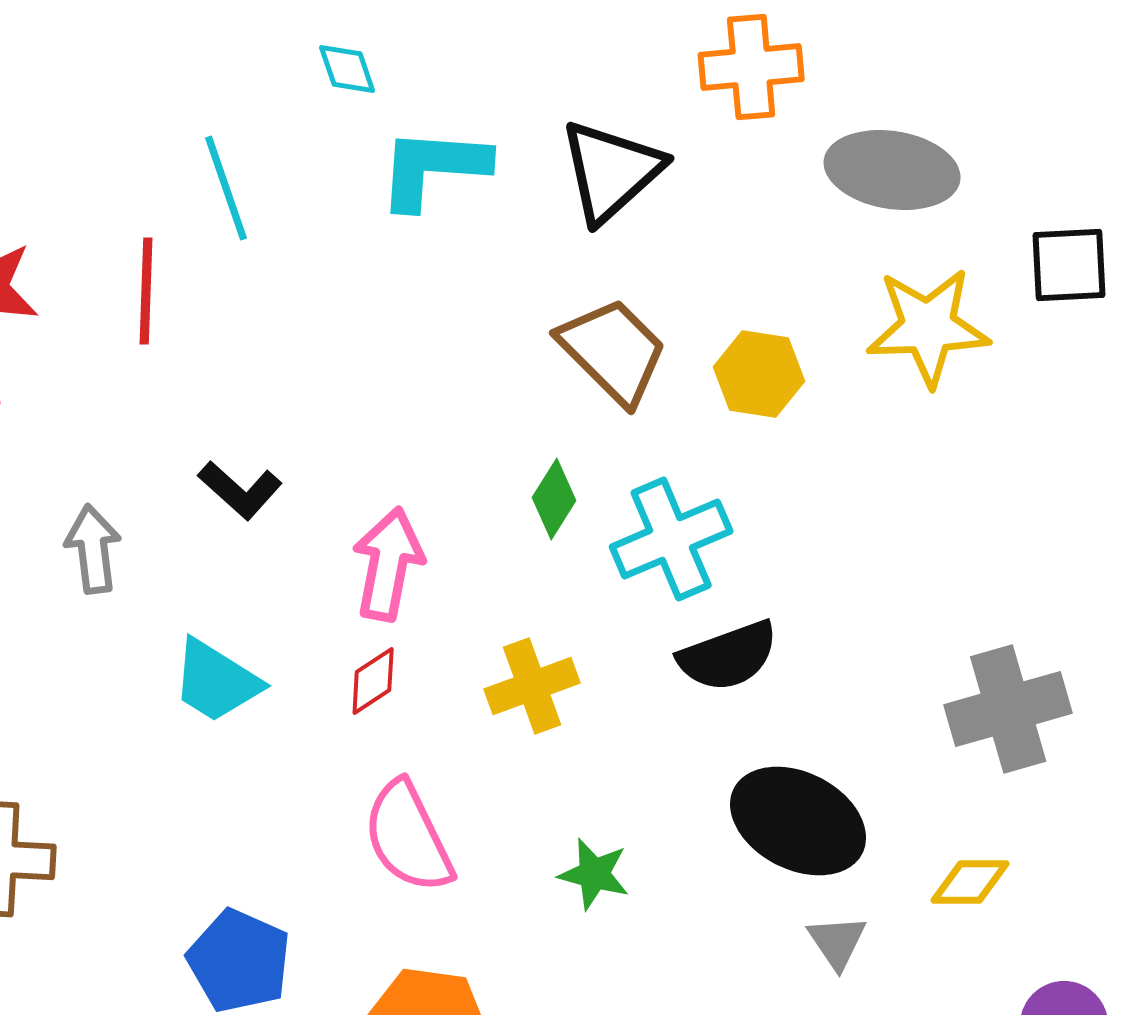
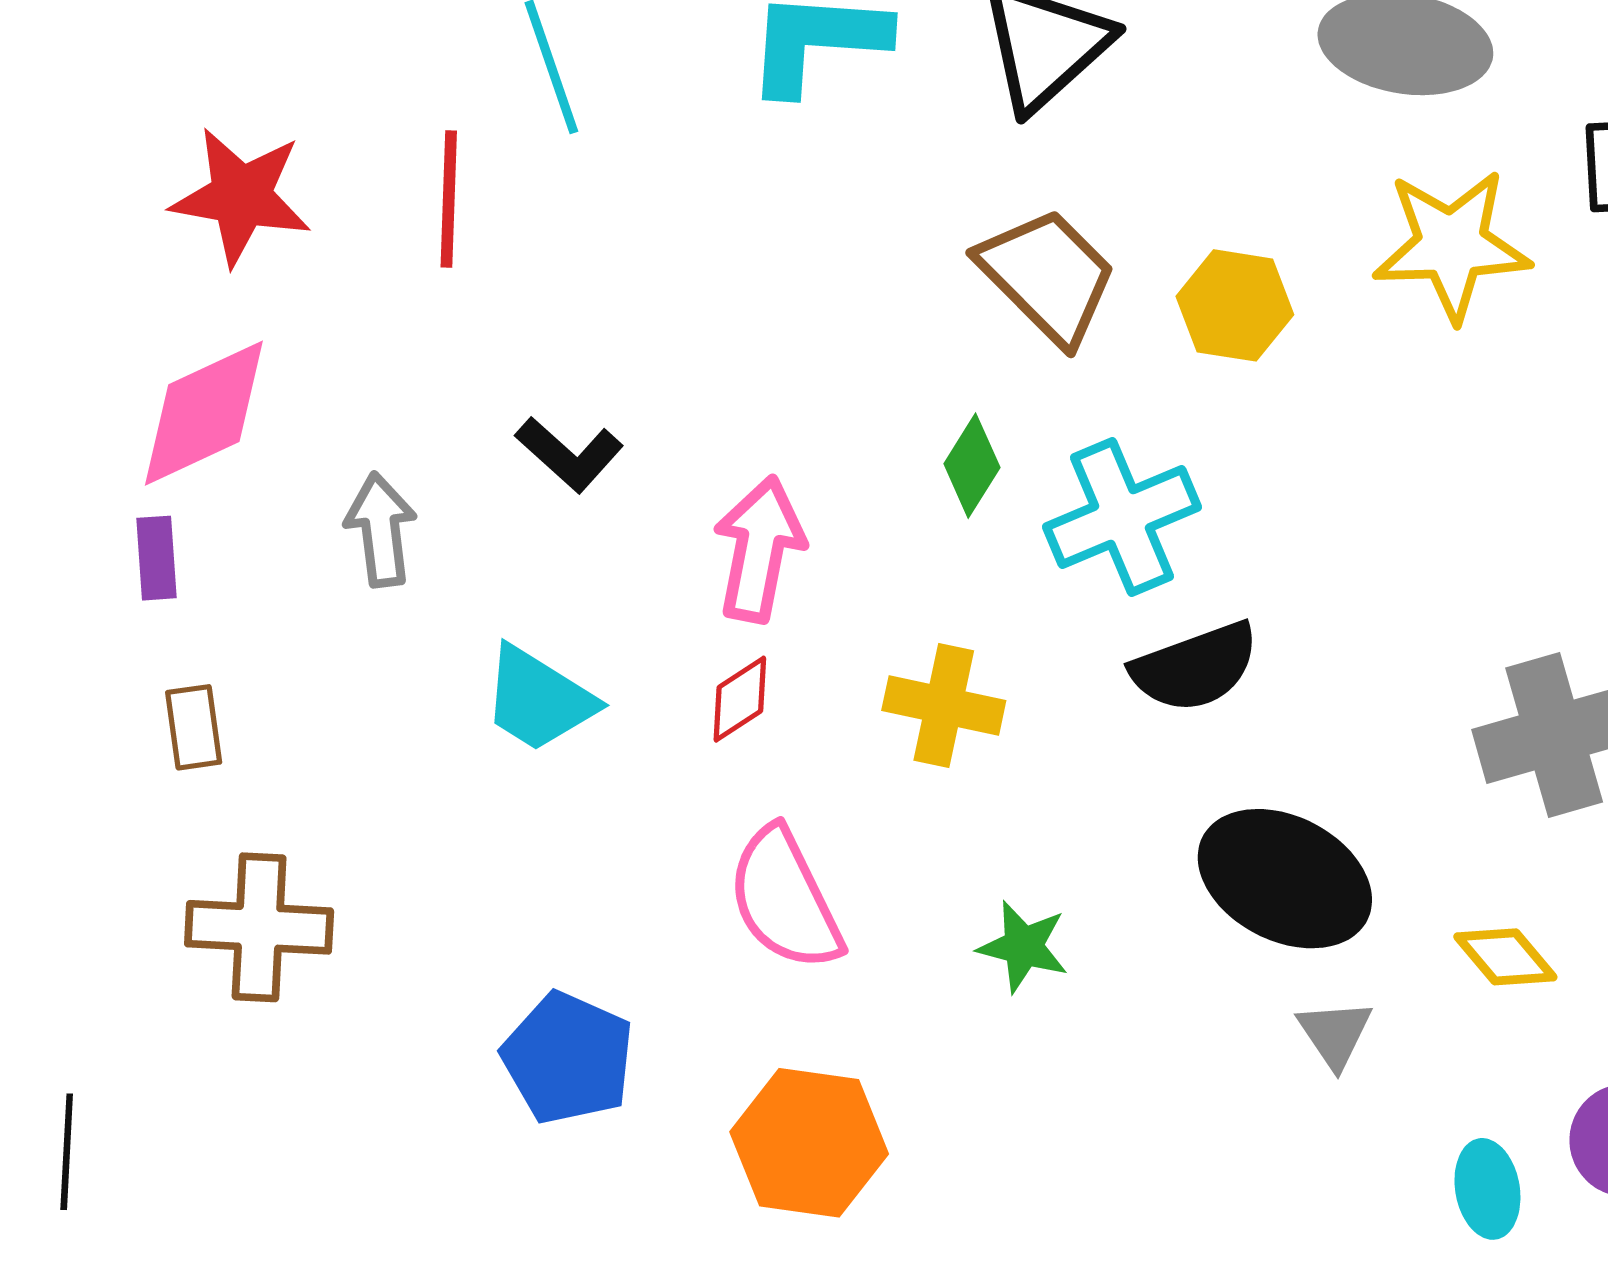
yellow cross: (532, 686) -> (944, 706), turned 32
yellow diamond: (970, 882) -> (1505, 957), turned 50

